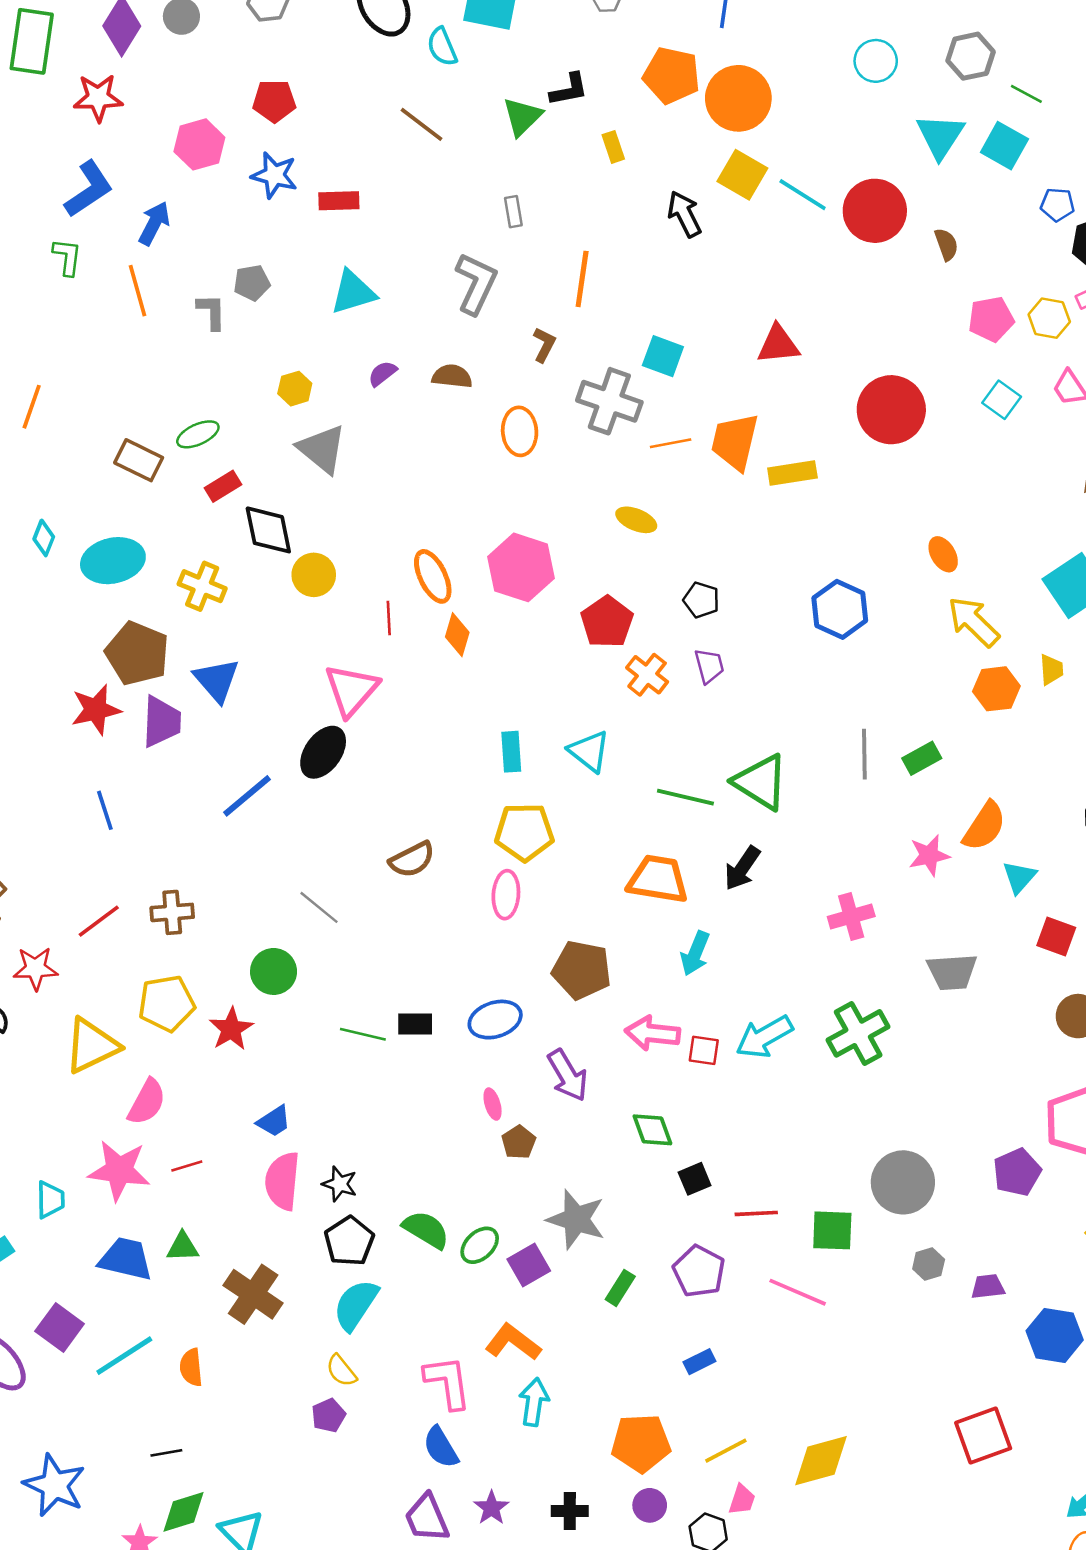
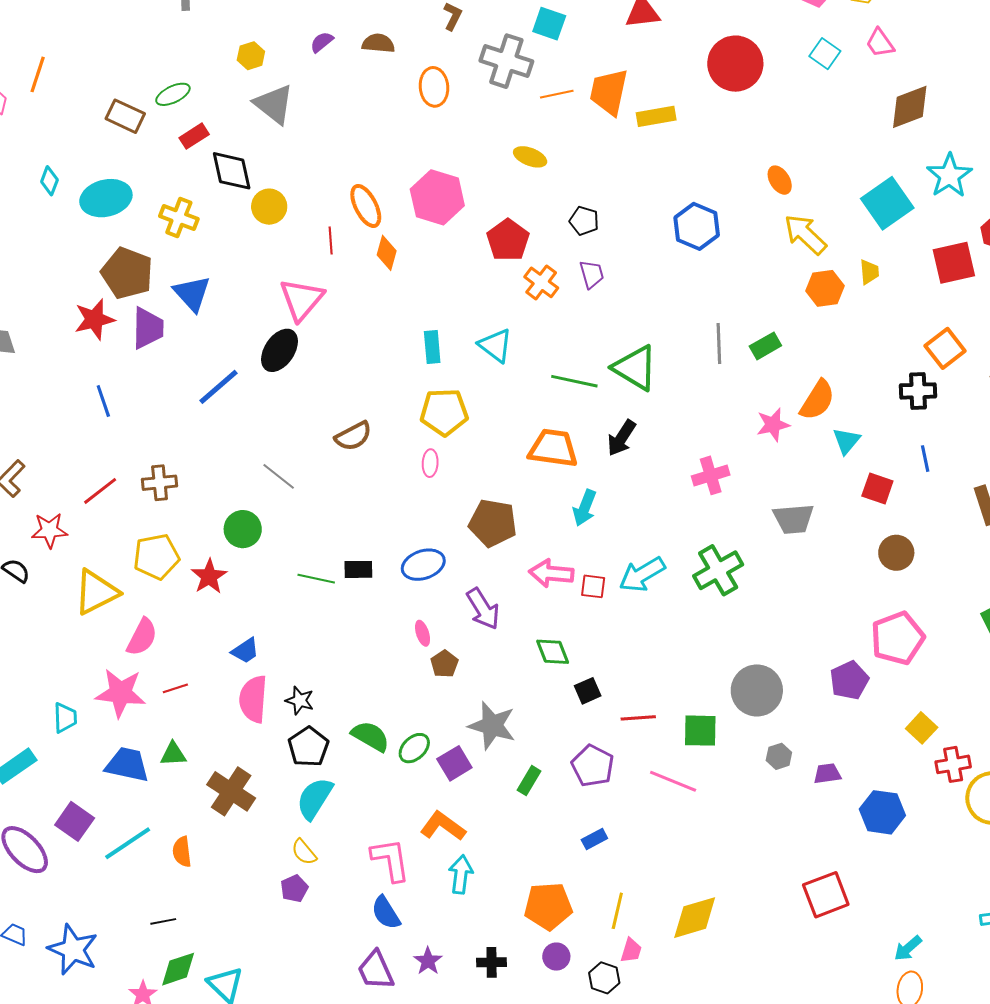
pink ellipse: (506, 895) -> (430, 463), size x0.7
yellow line: (726, 1451) -> (617, 911), turned -48

